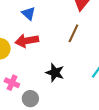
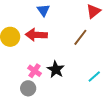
pink cross: (12, 83) -> (35, 71), moved

